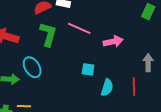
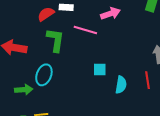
pink arrow: (113, 41) -> (110, 14), moved
cyan ellipse: (32, 67) -> (44, 75), turned 60

